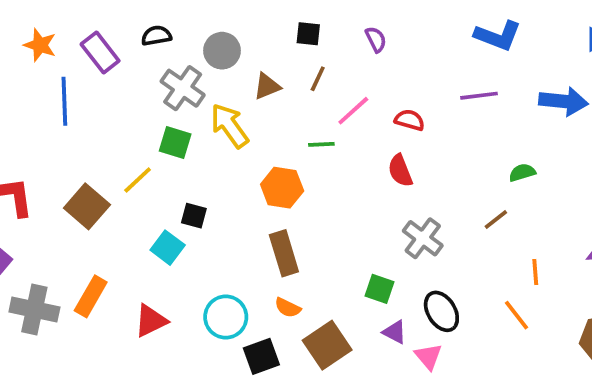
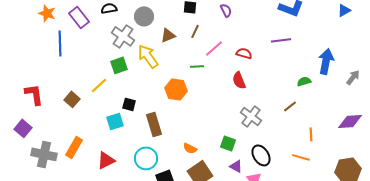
blue arrow: (563, 101) -> (326, 61), moved, turned -85
green square: (175, 143) -> (119, 65), turned -36
brown square: (87, 206) -> (72, 99), size x0.7
cyan square: (168, 248) -> (115, 121), turned 36
brown rectangle: (284, 253) -> (154, 124), moved
orange semicircle: (288, 308) -> (190, 148), moved
orange line: (517, 315) -> (301, 157), turned -36

